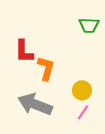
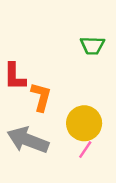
yellow circle: (82, 90) -> (84, 123), size x1.5

